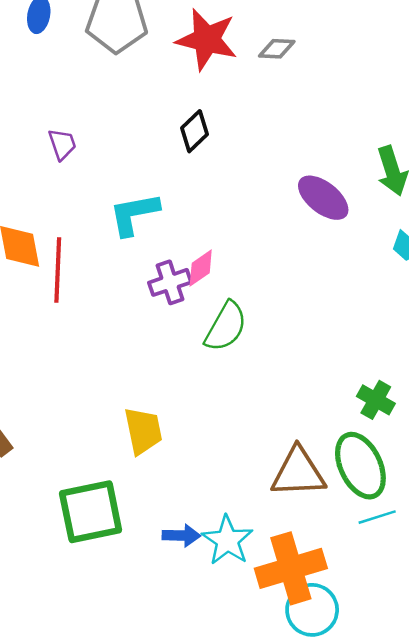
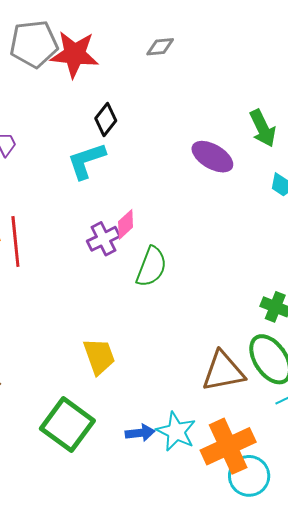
red star: (207, 39) -> (75, 54), moved
cyan L-shape: (134, 214) -> (86, 161), moved
green square: (91, 512) -> (67, 425), turned -34

